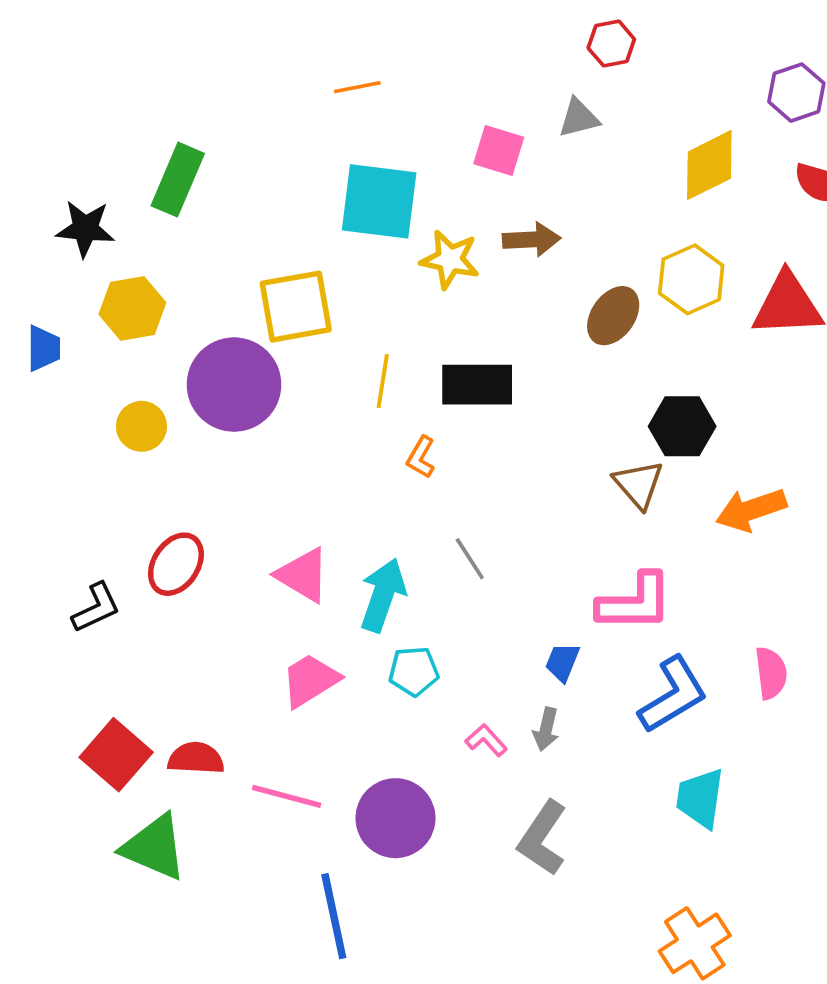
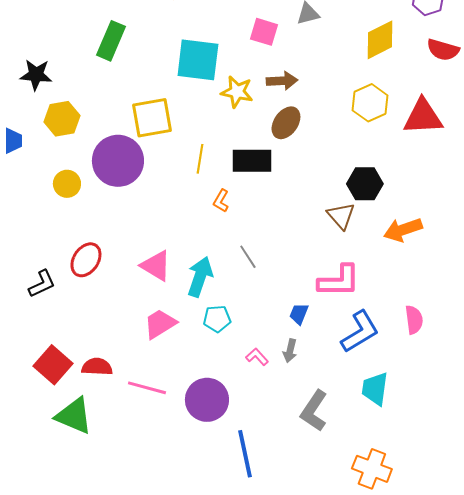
green rectangle: (178, 180) -> (111, 41), moved
brown ellipse: (613, 316) -> (286, 123), moved
gray L-shape: (542, 838) -> (314, 411), moved
blue line: (334, 916) -> (245, 454), moved
orange cross: (695, 943) -> (372, 469), turned -36

